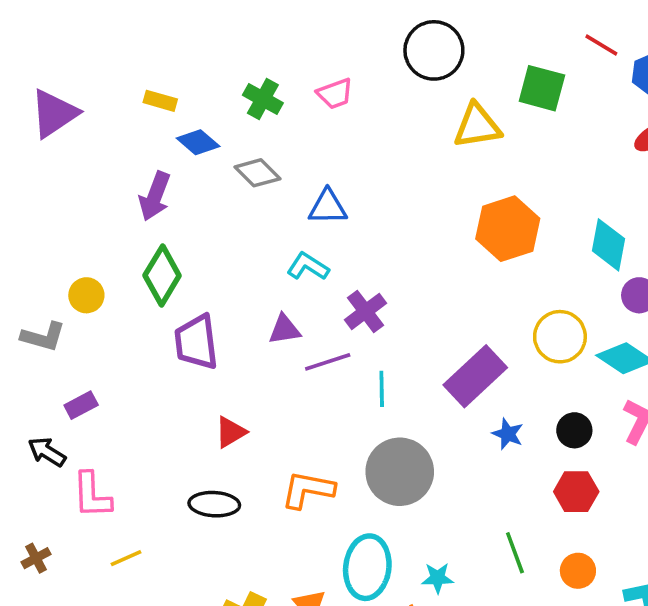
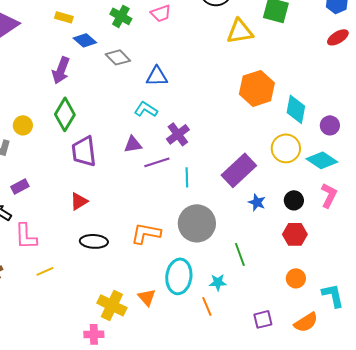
cyan diamond: (609, 245) -> (296, 109), moved
red triangle: (230, 432) -> (79, 201), moved
green line: (515, 553) -> (240, 254), moved

